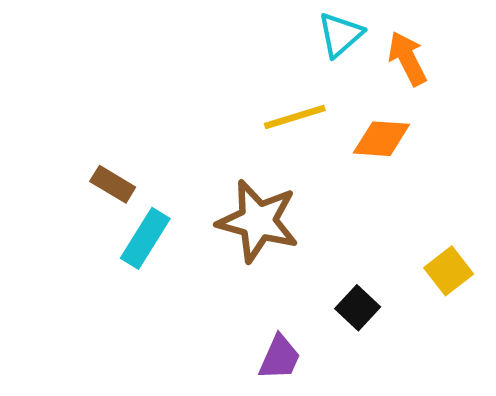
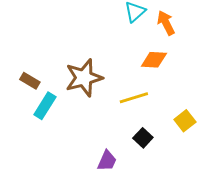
yellow line: (295, 117) -> (134, 98), moved
brown star: (258, 221) -> (84, 78), moved, turned -30

